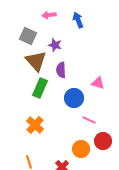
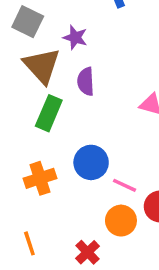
blue circle: (74, 98) -> (91, 162), moved
pink line: (89, 120) -> (125, 185), moved
orange cross: (35, 125) -> (40, 178), turned 30

